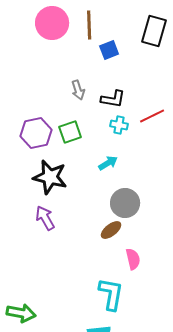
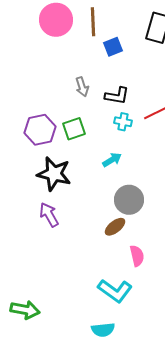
cyan L-shape: (111, 294) -> (115, 291), turned 116

